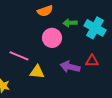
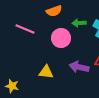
pink line: (19, 56) -> (25, 29), moved

